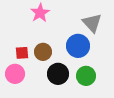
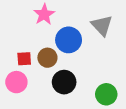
blue circle: (78, 46) -> (69, 40), moved
green circle: (86, 76) -> (106, 94), moved

